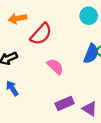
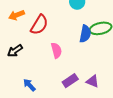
pink semicircle: (55, 66) -> (56, 50), turned 42
blue arrow: (12, 88) -> (29, 85), moved

